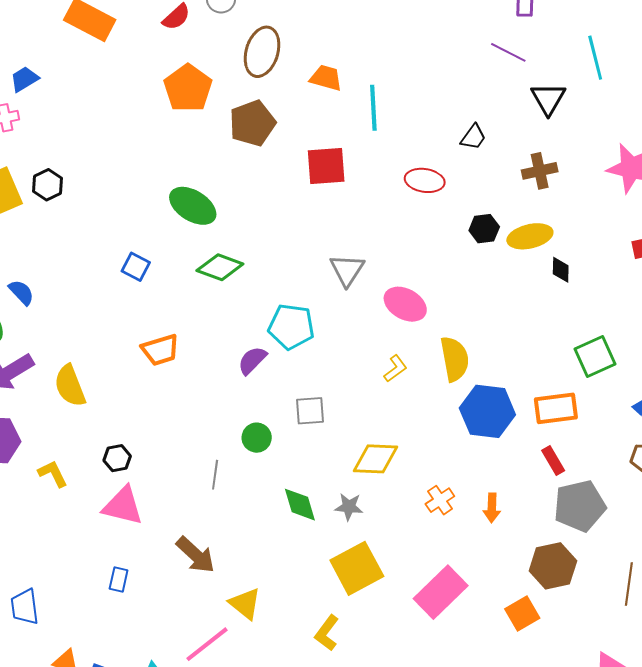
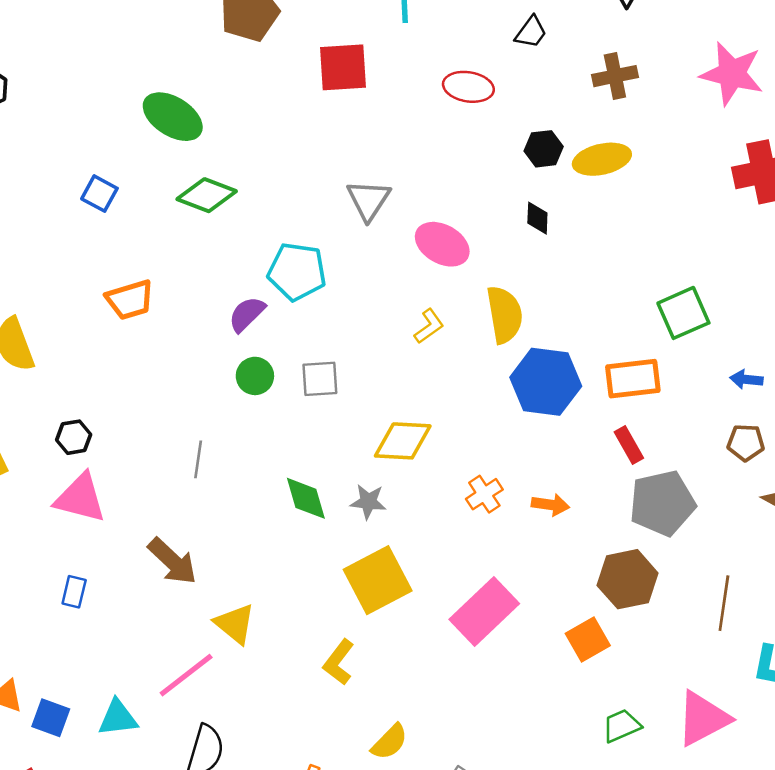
black diamond: (561, 270) -> (537, 218), moved
green circle: (257, 438) -> (255, 376), moved
orange arrow: (492, 508) -> (550, 505), turned -84

